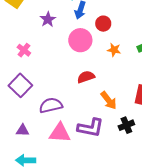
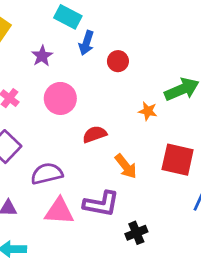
pink circle: (80, 40) -> (60, 98), moved
orange star: (114, 50) -> (148, 111), moved
black cross: (126, 125) -> (136, 233), moved

